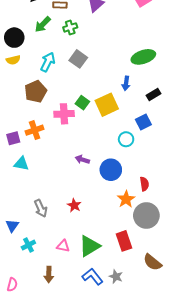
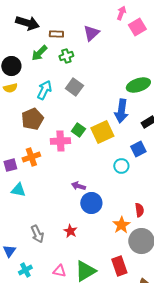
blue arrow: (126, 83) -> (121, 111), size x1.6
blue circle: (111, 170) -> (91, 203), moved

